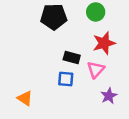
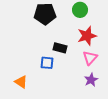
pink triangle: (96, 69) -> (90, 58), moved
blue square: (66, 79) -> (47, 63), moved

